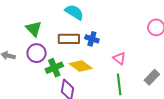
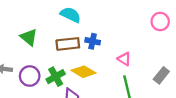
purple circle: (37, 53) -> (30, 76), moved

